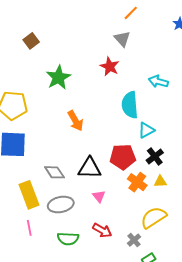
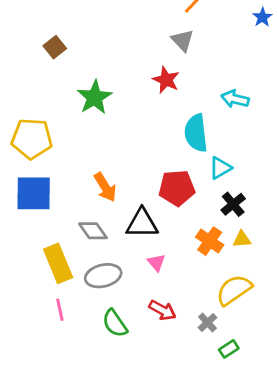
orange arrow: (75, 121) -> (105, 187), moved
red pentagon: (123, 157) -> (177, 188), moved
green semicircle: (68, 239) -> (115, 323), turned 55

